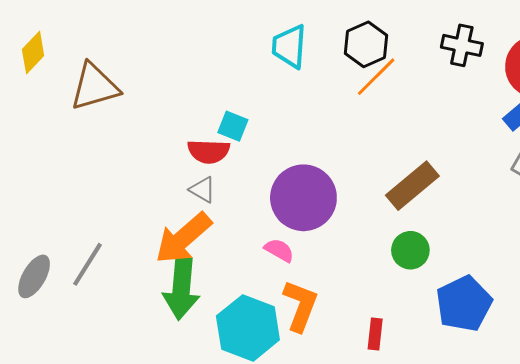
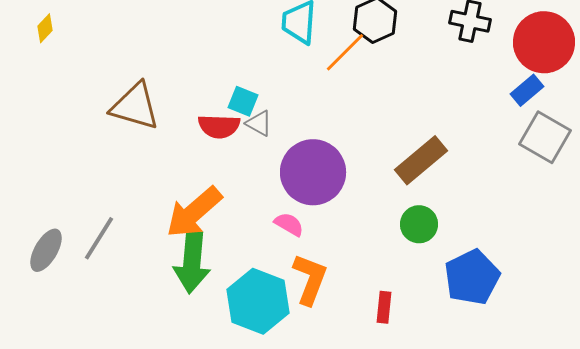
yellow diamond: (33, 52) -> (45, 28), size x0.7
orange line: (376, 77) -> (345, 52), moved
brown triangle: (95, 87) -> (135, 106), moved, turned 32
gray triangle: (203, 190) -> (259, 123), moved

